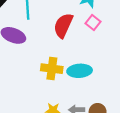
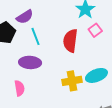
pink square: (93, 22) -> (95, 30), turned 32

